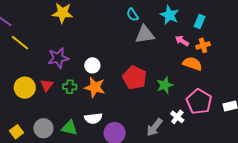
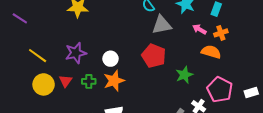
yellow line: (20, 43) -> (38, 56), moved
red pentagon: (135, 78) -> (154, 56), moved
orange star: (95, 87) -> (114, 81), turned -30

